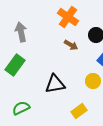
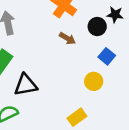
black triangle: (55, 84) -> (26, 85), moved

